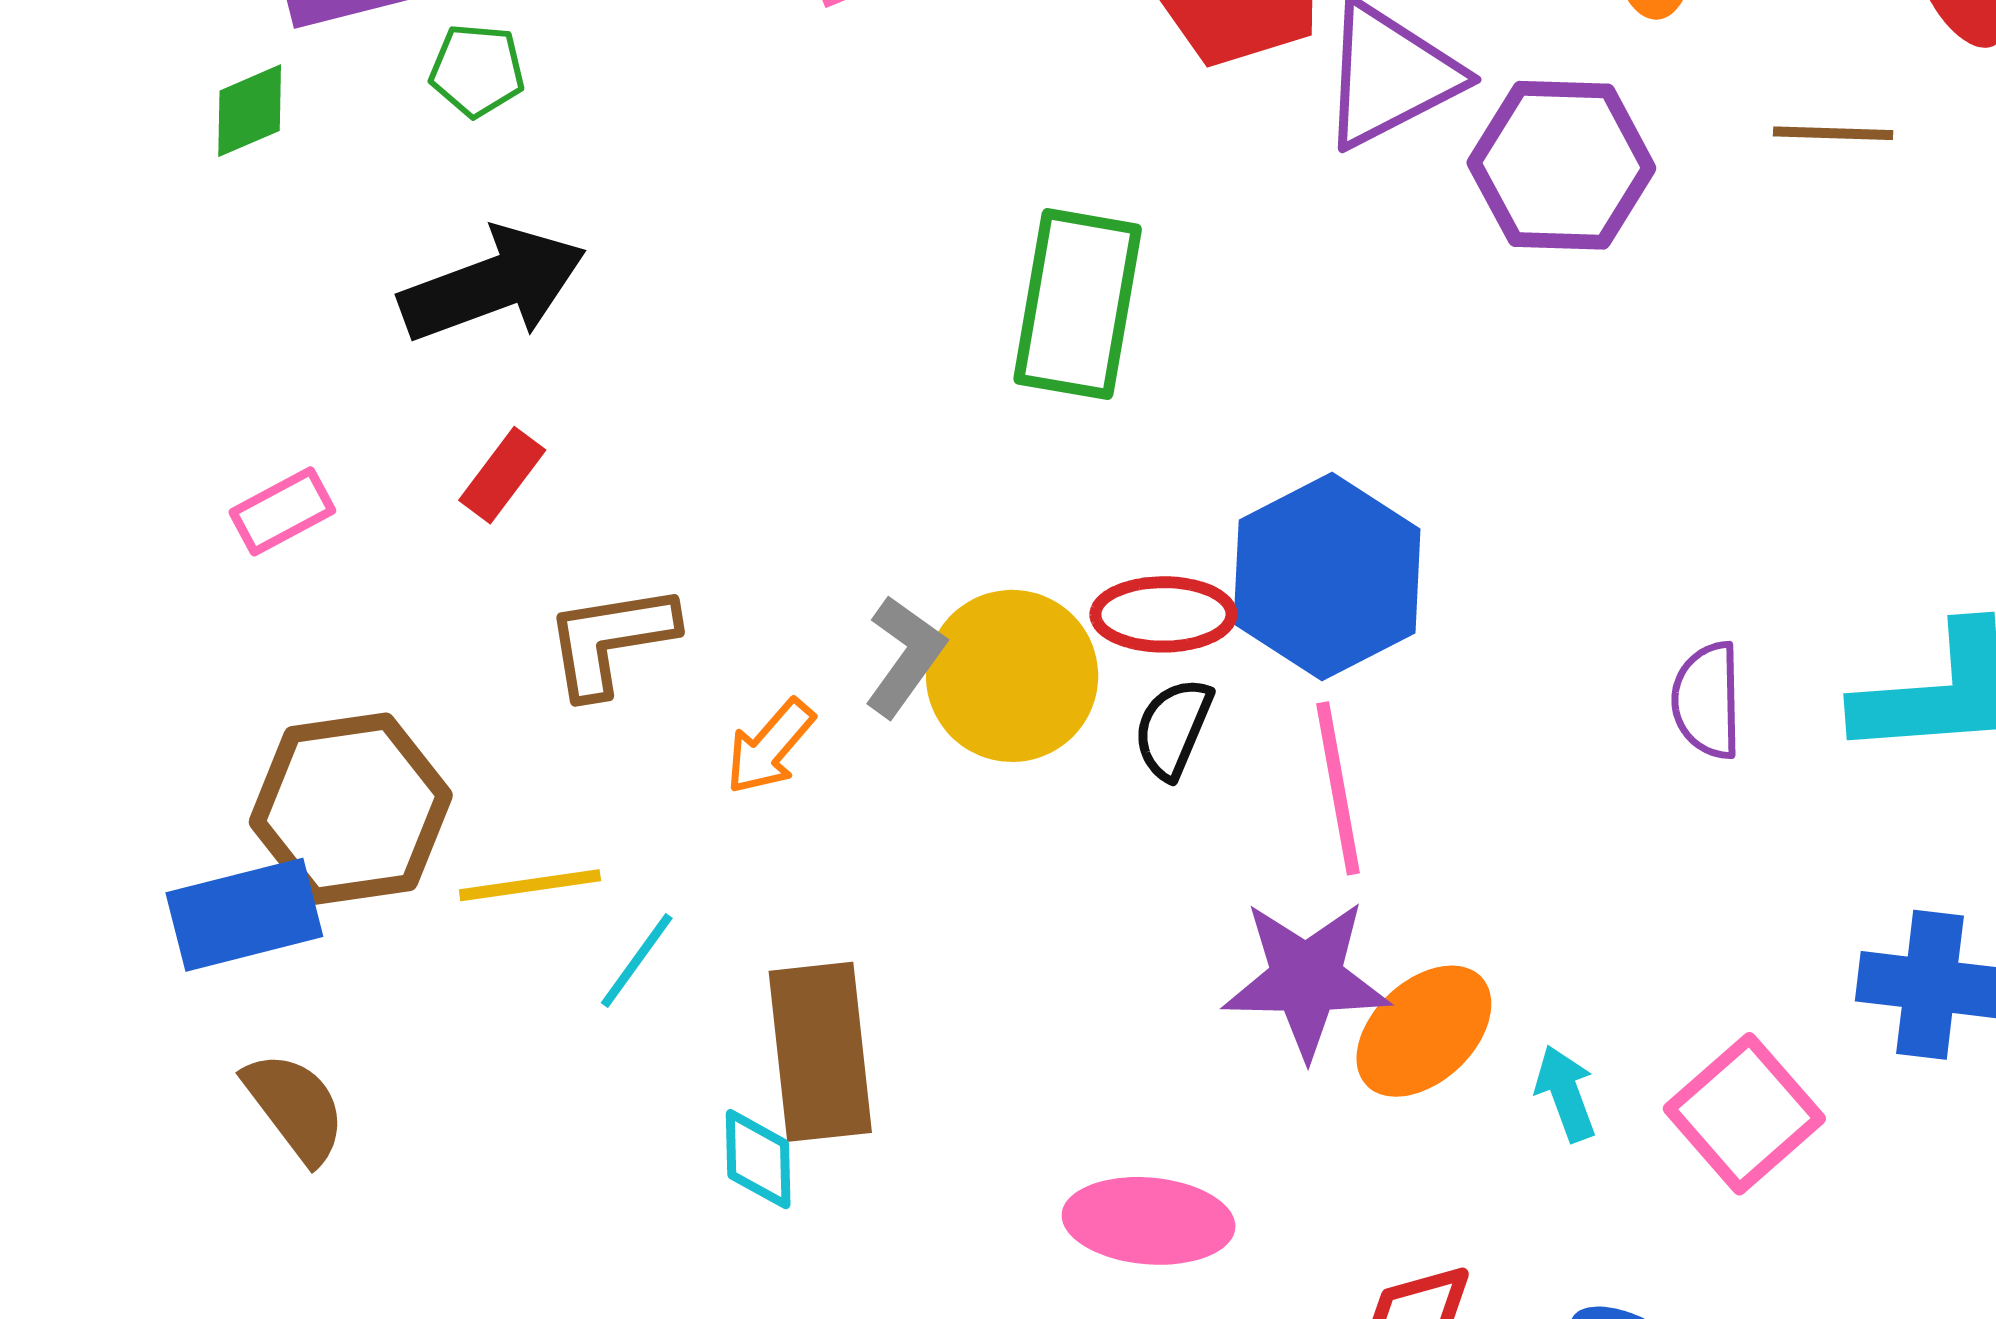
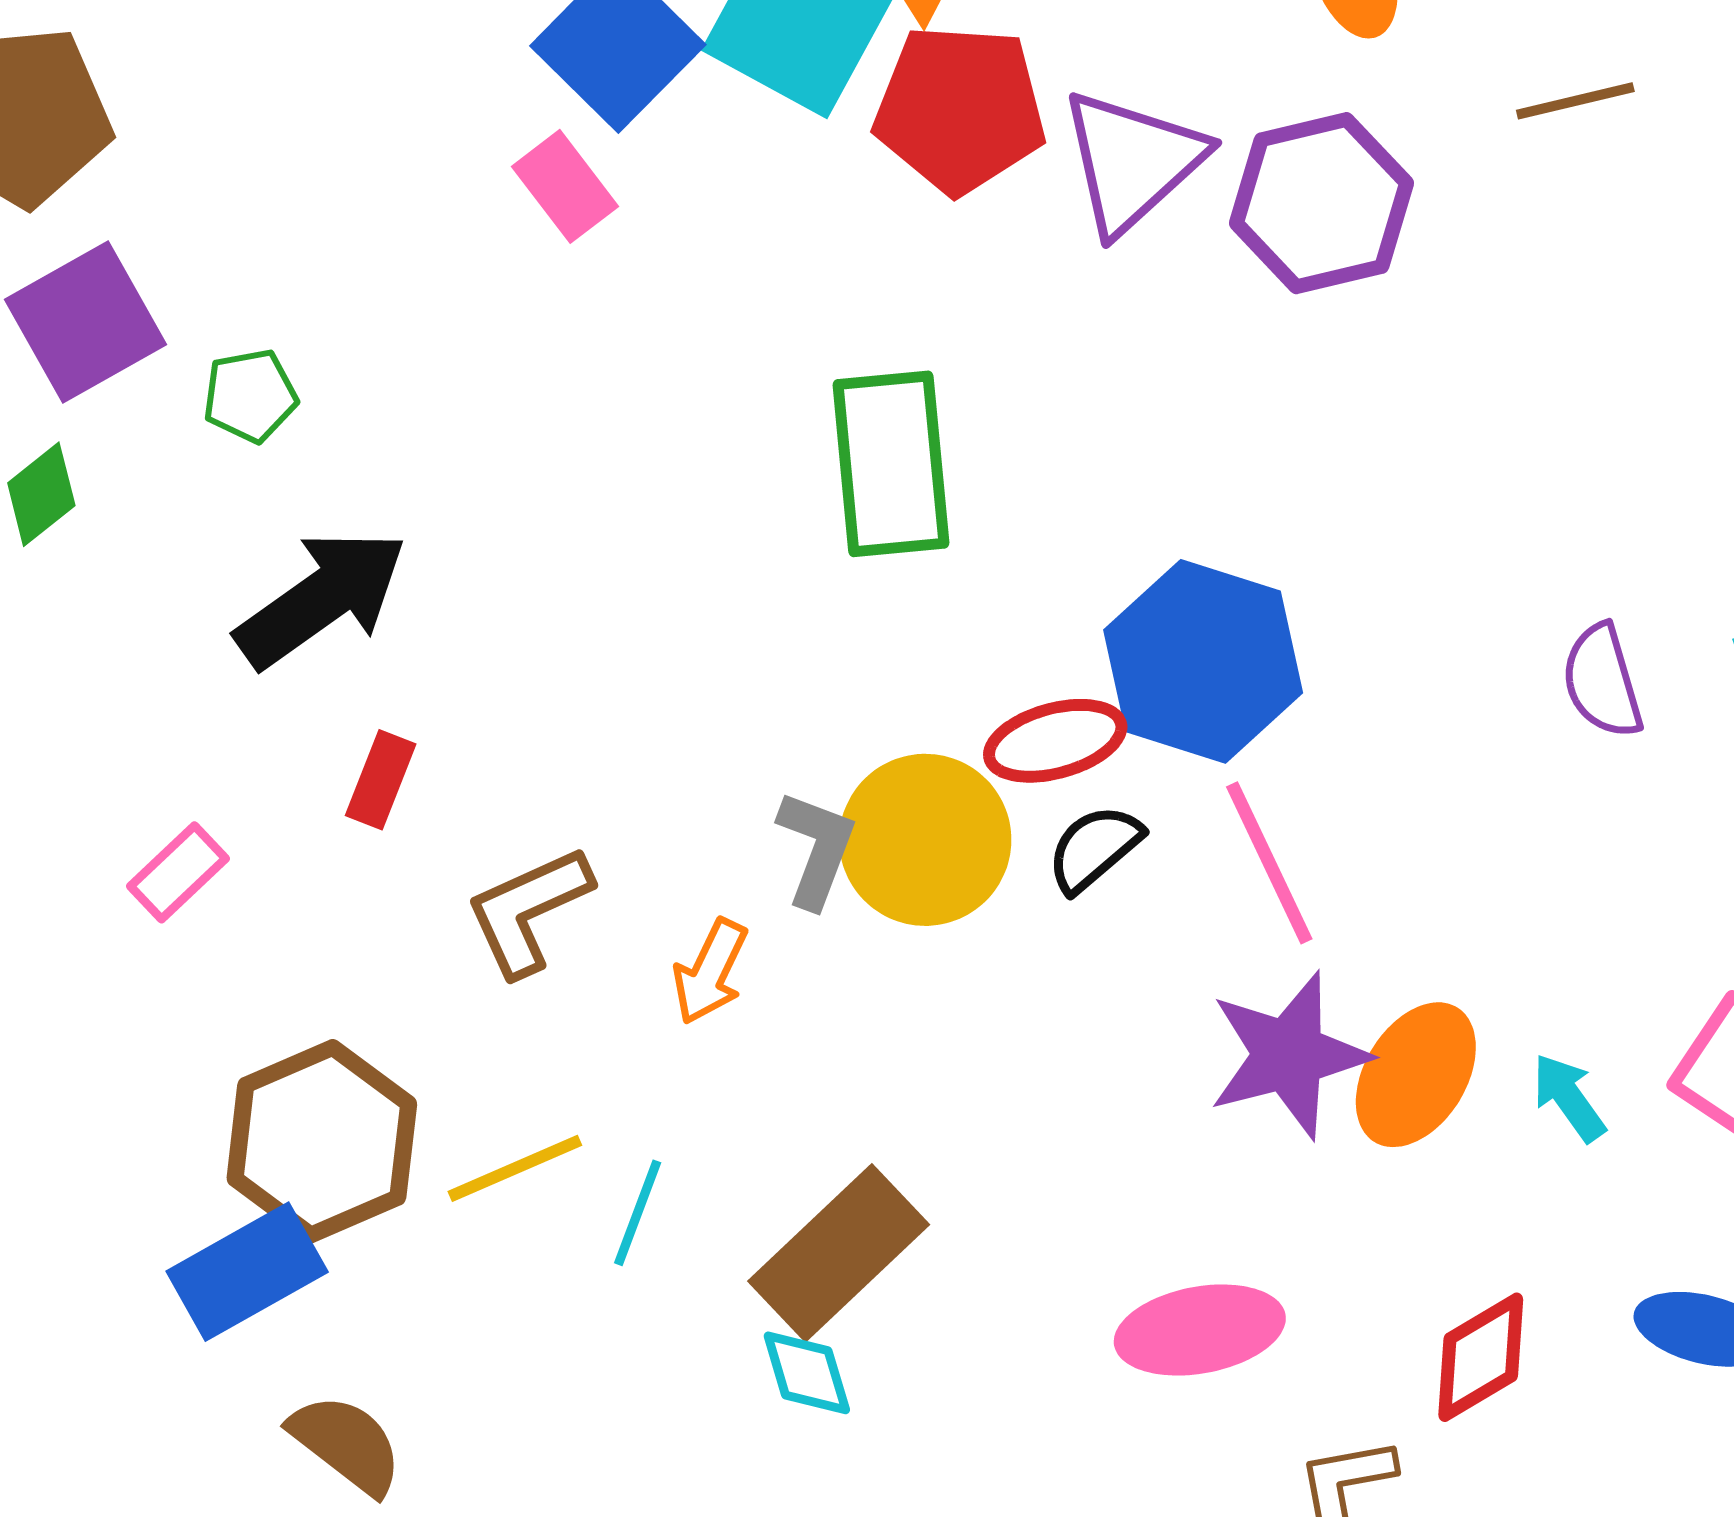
black semicircle: (1173, 728) -> (1094, 848), turned 42
brown rectangle: (820, 1052) -> (839, 1253), turned 68

